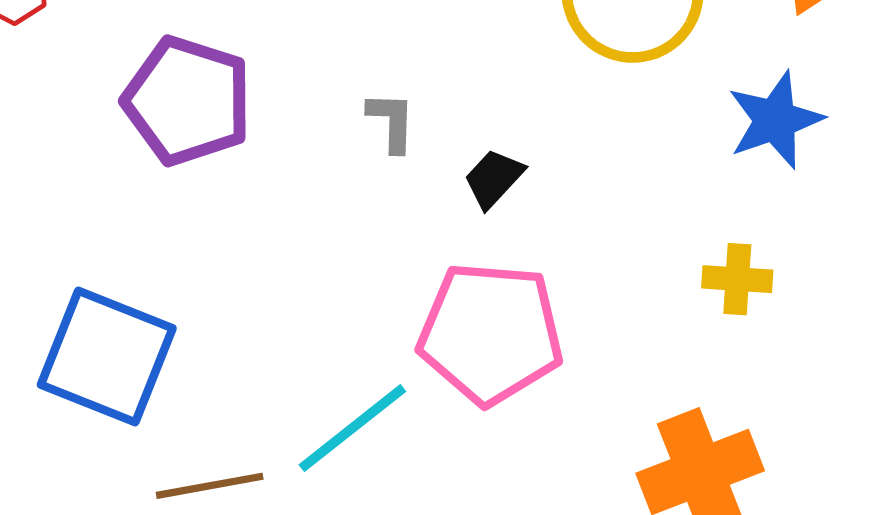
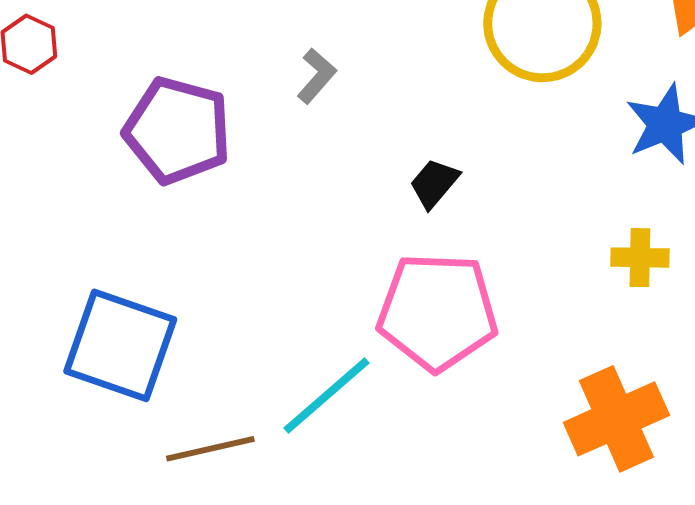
gray L-shape: (391, 122) -> (317, 76), moved, turned 42

